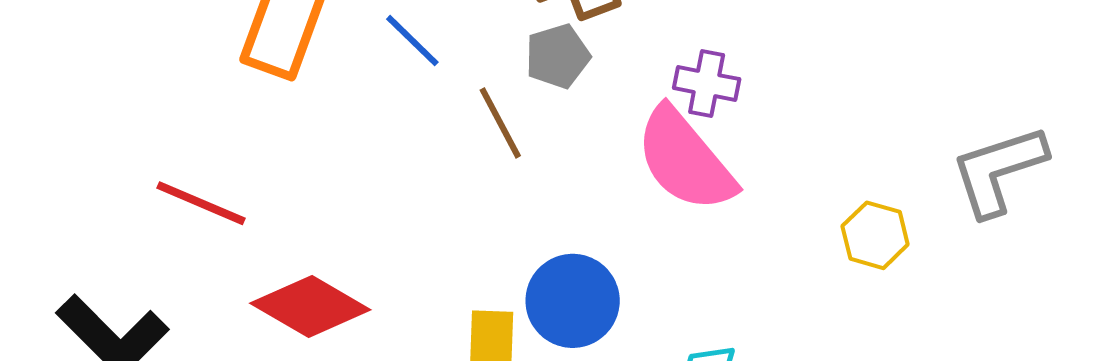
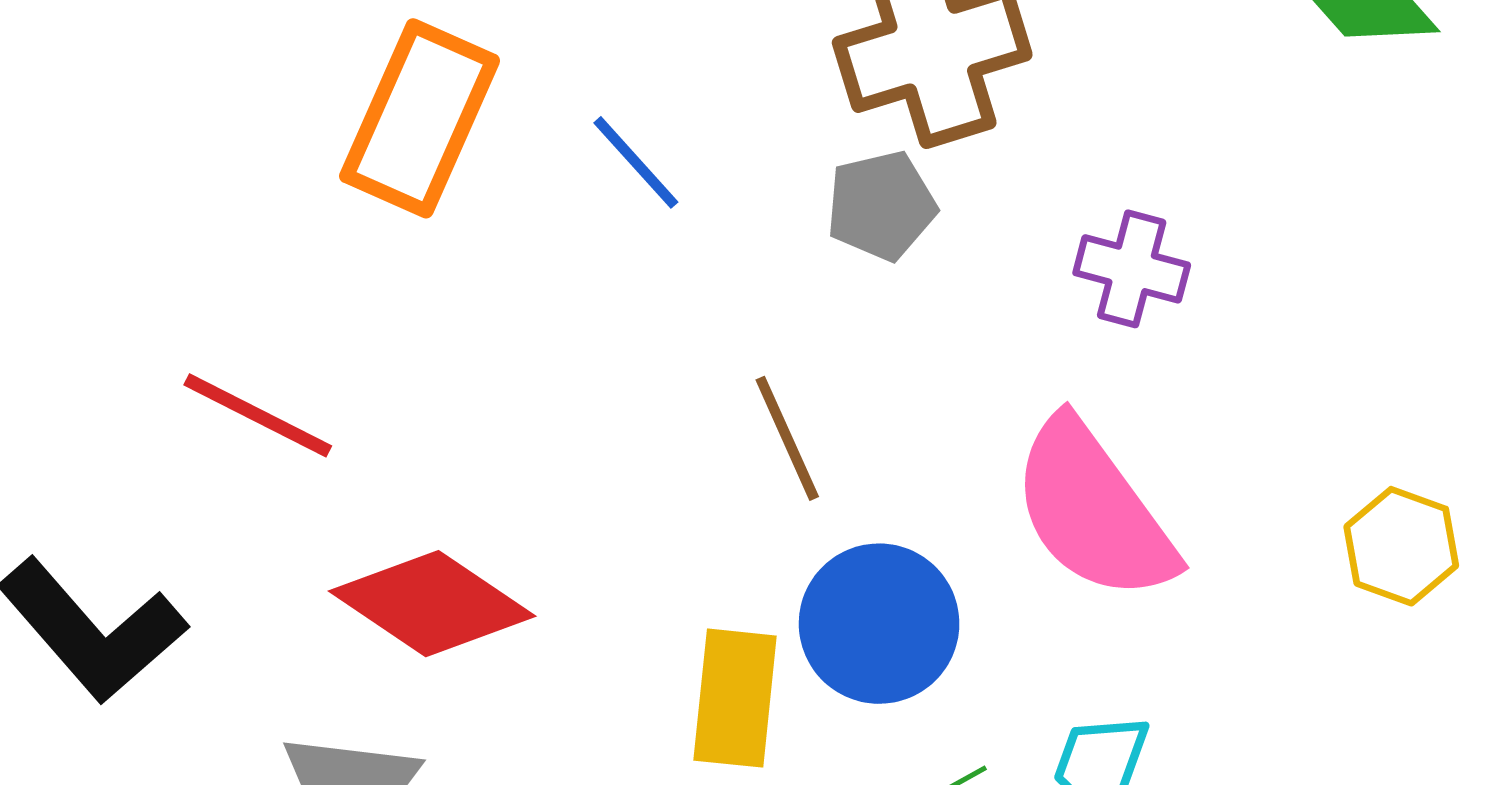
brown line: (500, 123) -> (787, 438), moved
pink semicircle: (685, 160) -> (1093, 510), moved

